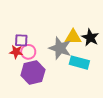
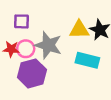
purple square: (21, 40) -> (21, 21), moved
gray star: (60, 48) -> (48, 45), moved

